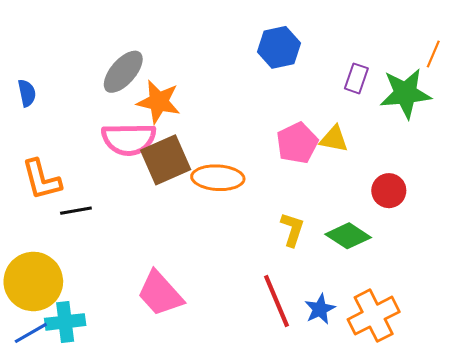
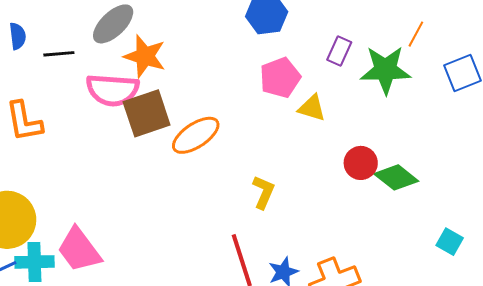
pink pentagon: (297, 143) -> (280, 78), moved
orange ellipse: (218, 178) -> (196, 135), turned -42
black line: (76, 211) -> (59, 54), moved
green diamond: (348, 236) -> (396, 177), moved
pink trapezoid: (160, 294) -> (79, 250), moved

